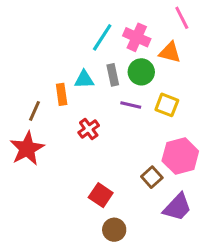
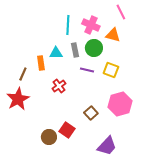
cyan line: (102, 37) -> (68, 25), turned -30
brown square: (152, 177) -> (91, 113), moved
purple trapezoid: (177, 207) -> (107, 146), moved
brown circle: (114, 230) -> (49, 137), moved

